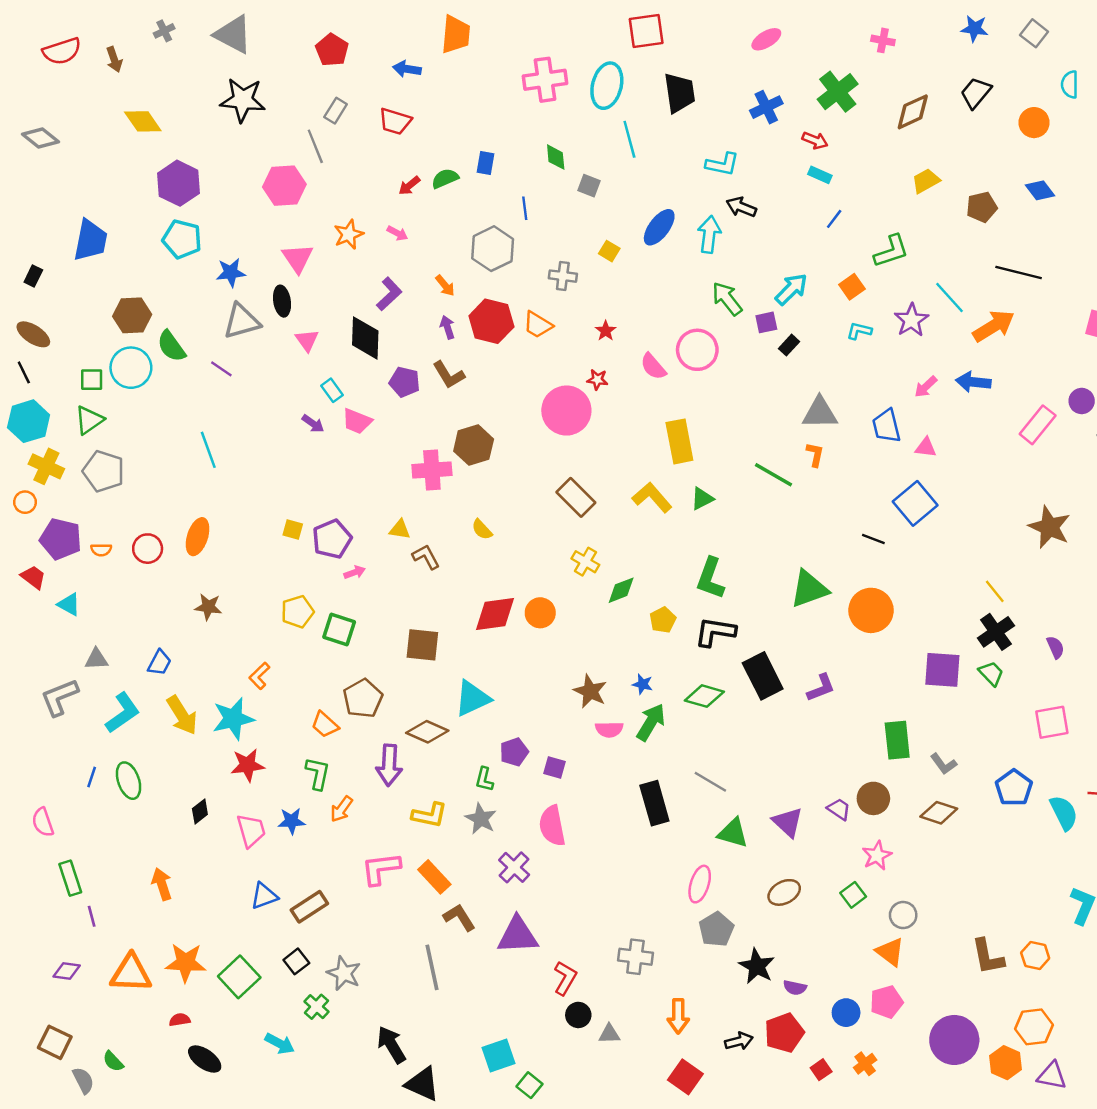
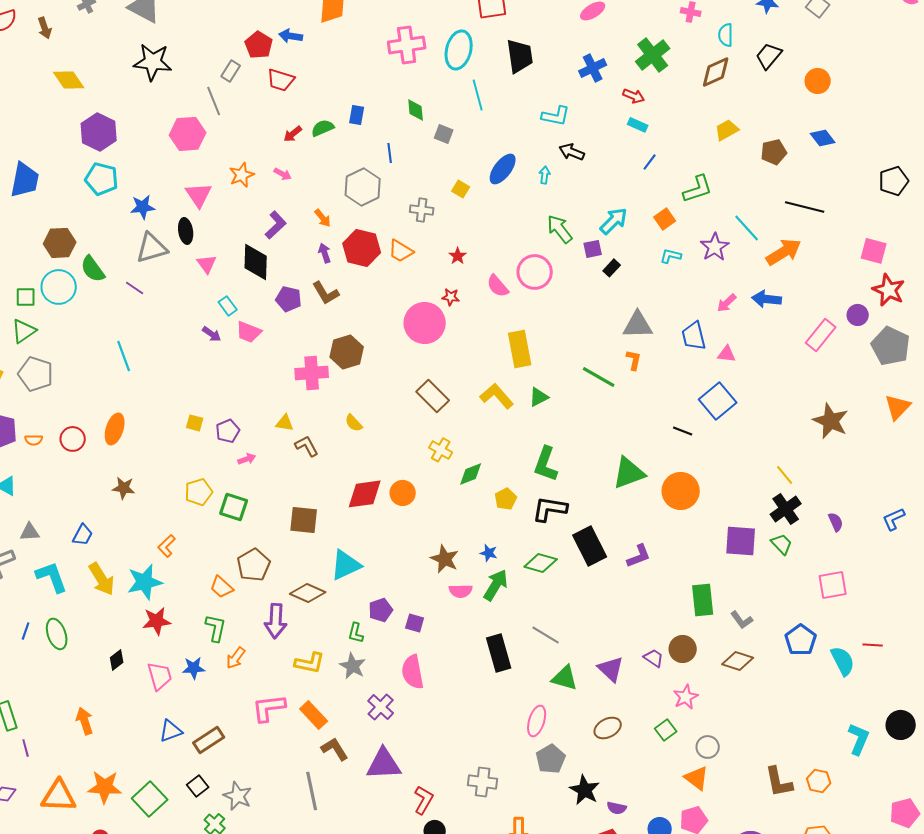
red pentagon: (332, 50) -> (259, 45), moved
cyan semicircle: (1070, 84) -> (726, 35), moved
cyan arrow: (709, 234) -> (545, 175), size x0.6
purple pentagon: (332, 539) -> (228, 431), size x0.7
cyan L-shape: (123, 713) -> (52, 577), turned -75

